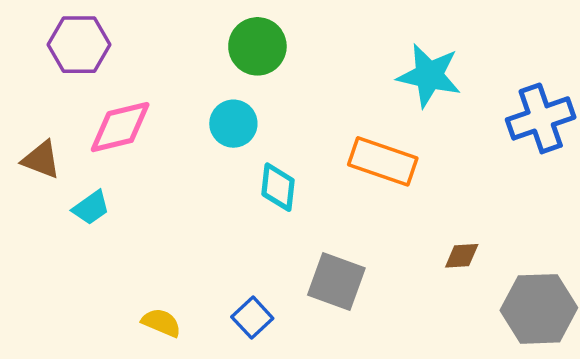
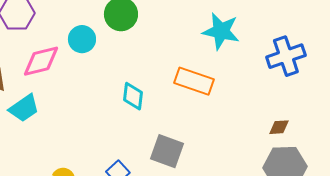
cyan circle: (233, 124) -> (82, 39), moved
cyan trapezoid: (91, 208) -> (24, 108), size x1.4
brown diamond: (462, 256) -> (279, 127), moved

